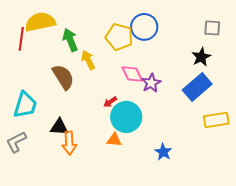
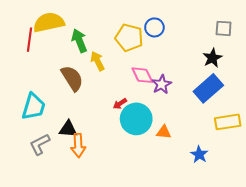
blue circle: (144, 27) -> (154, 27), size x0.7
orange triangle: (114, 140) -> (164, 132), moved
gray L-shape: (16, 142) -> (40, 144), moved
blue star: (163, 152) -> (199, 154), moved

